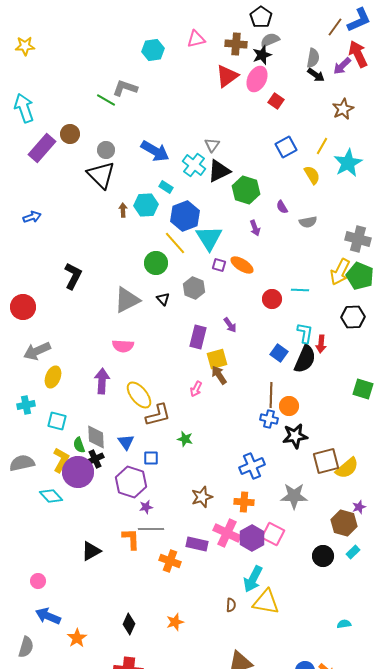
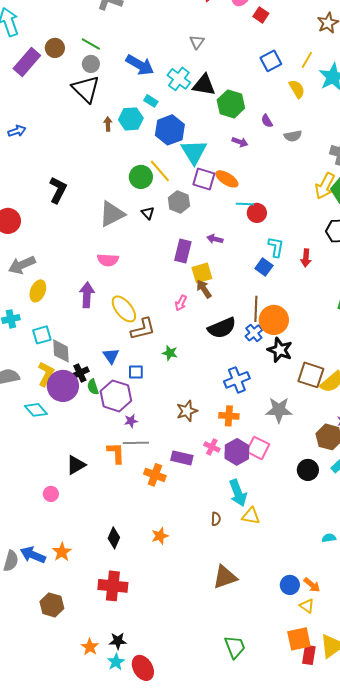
green line: (106, 100) -> (91, 44), moved
gray triangle: (212, 145) -> (197, 42), moved
black triangle: (219, 171) -> (204, 85), turned 35
purple arrow: (255, 228) -> (240, 142), turned -49
yellow line: (175, 243) -> (160, 171), moved
purple square: (219, 265) -> (204, 179), size x1.6
cyan line: (300, 290) -> (245, 204), moved
purple arrow: (230, 325) -> (215, 239), turned 140
cyan L-shape: (305, 333) -> (276, 247), moved
black semicircle: (305, 359) -> (222, 328), moved, turned 44
orange circle: (289, 406) -> (274, 320), size x1.5
blue cross: (269, 419) -> (254, 333), turned 36
cyan square: (57, 421) -> (42, 335), turned -30
black star: (295, 436) -> (280, 350), turned 30
gray diamond: (96, 437) -> (61, 351), moved
green semicircle: (79, 445) -> (93, 387), moved
brown square: (326, 461) -> (311, 375), turned 32
pink cross: (227, 533) -> (212, 447), size x0.6
cyan arrow: (253, 579) -> (238, 493), turned -48
pink circle: (38, 581) -> (51, 494), moved
yellow triangle: (266, 602) -> (251, 516), size x0.7
blue arrow: (48, 616) -> (33, 555), moved

